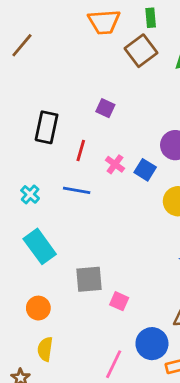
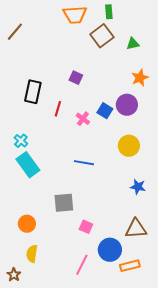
blue square: (145, 170) -> (105, 111), moved
blue line: (77, 190) -> (84, 163), moved
cyan rectangle: (40, 246) -> (28, 165), moved
pink square: (119, 301) -> (86, 227), moved

